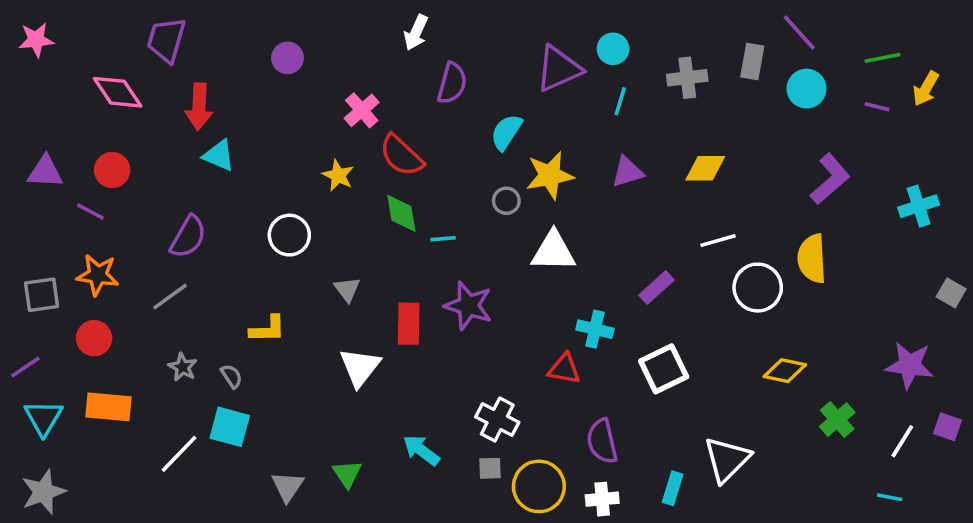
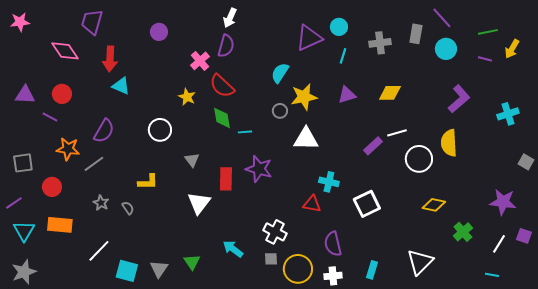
purple semicircle: (452, 83) -> (226, 46), moved
orange star: (98, 275) -> (68, 149), moved
purple rectangle: (656, 288) -> (373, 146), moved
cyan square: (230, 427) -> (127, 271), moved
white triangle: (727, 459) -> (420, 262), moved

